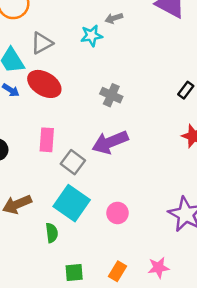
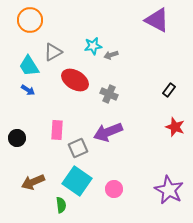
gray arrow: (114, 18) -> (111, 55), moved
red ellipse: (44, 84) -> (75, 80), moved
gray square: (73, 162) -> (78, 148), turned 30

